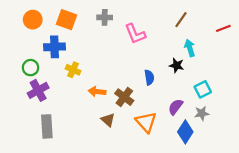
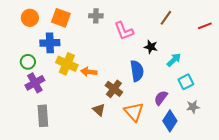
cyan arrow: (190, 48) -> (174, 60), moved, turned 63
black star: (177, 65) -> (151, 47), moved
yellow cross: (73, 70) -> (67, 64), size x1.5
blue semicircle: (149, 77) -> (137, 71), size x1.5
orange arrow: (97, 92) -> (89, 72), moved
gray star: (202, 113) -> (193, 107), moved

